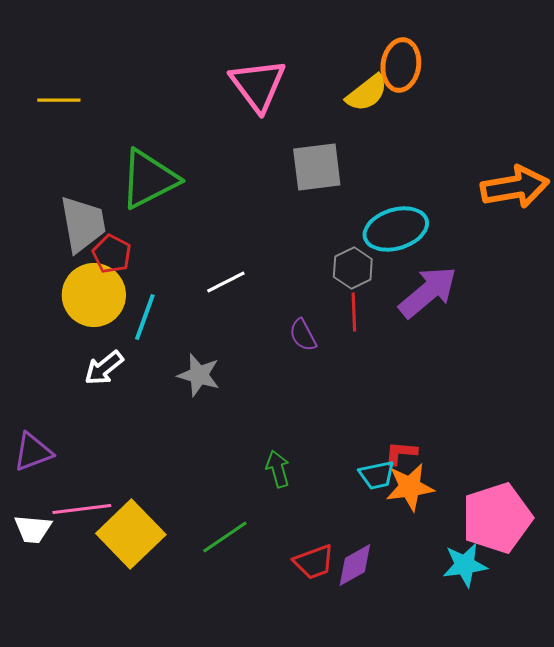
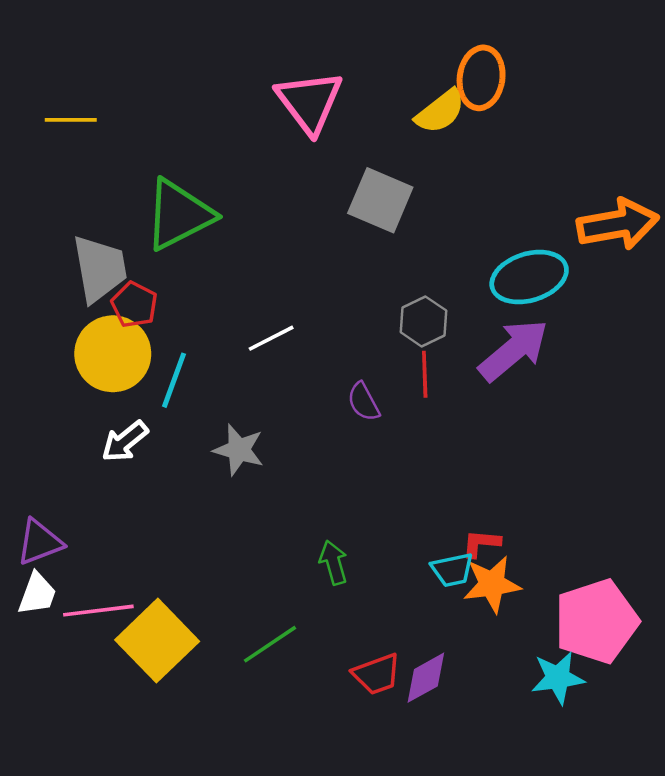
gray square: (317, 167) -> (380, 200), turned 30
cyan ellipse: (396, 229) -> (529, 277), moved
white trapezoid: (33, 529) -> (37, 594), moved, turned -75

